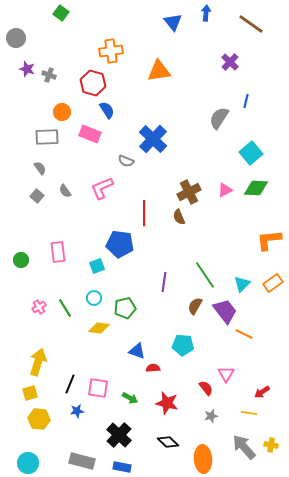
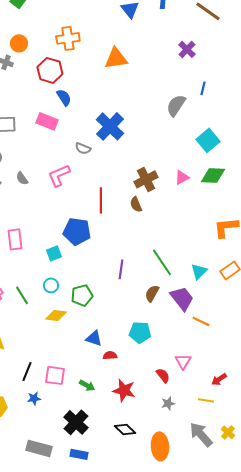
orange circle: (62, 112) -> (19, 43), moved
yellow cross: (271, 445) -> (228, 432), turned 32

